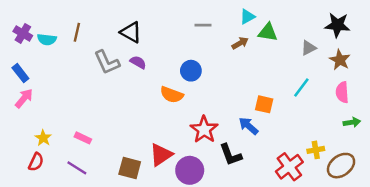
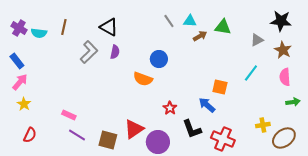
cyan triangle: (247, 17) -> (190, 21), moved, turned 32
gray line: (203, 25) -> (169, 21), turned 56
gray L-shape: (107, 62) -> (89, 52), turned -110
purple semicircle: (138, 62) -> (115, 52), turned 72
red star: (204, 130) -> (170, 108), size x0.6
yellow star: (43, 138) -> (24, 104), moved
red cross: (289, 167) -> (223, 139), moved, turned -30
purple line: (77, 168) -> (77, 135), moved

